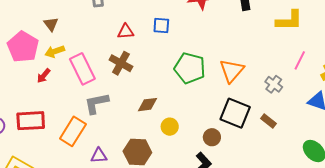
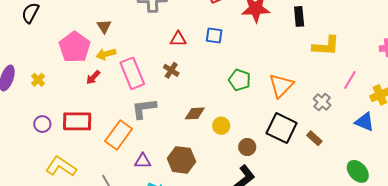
yellow L-shape: (289, 20) -> (326, 46), moved
brown cross: (121, 63) -> (171, 70), size x0.7
green pentagon: (190, 68) -> (240, 80), size x0.7
yellow circle: (170, 127) -> (221, 126), moved
brown circle: (212, 137) -> (247, 147), moved

